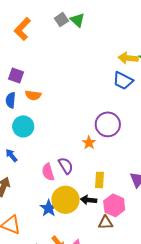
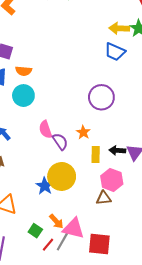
cyan circle: (23, 126) -> (23, 96), moved
orange star: (89, 143) -> (83, 132), moved
pink semicircle: (48, 172) -> (45, 129), moved
black arrow: (89, 200) -> (117, 150), moved

